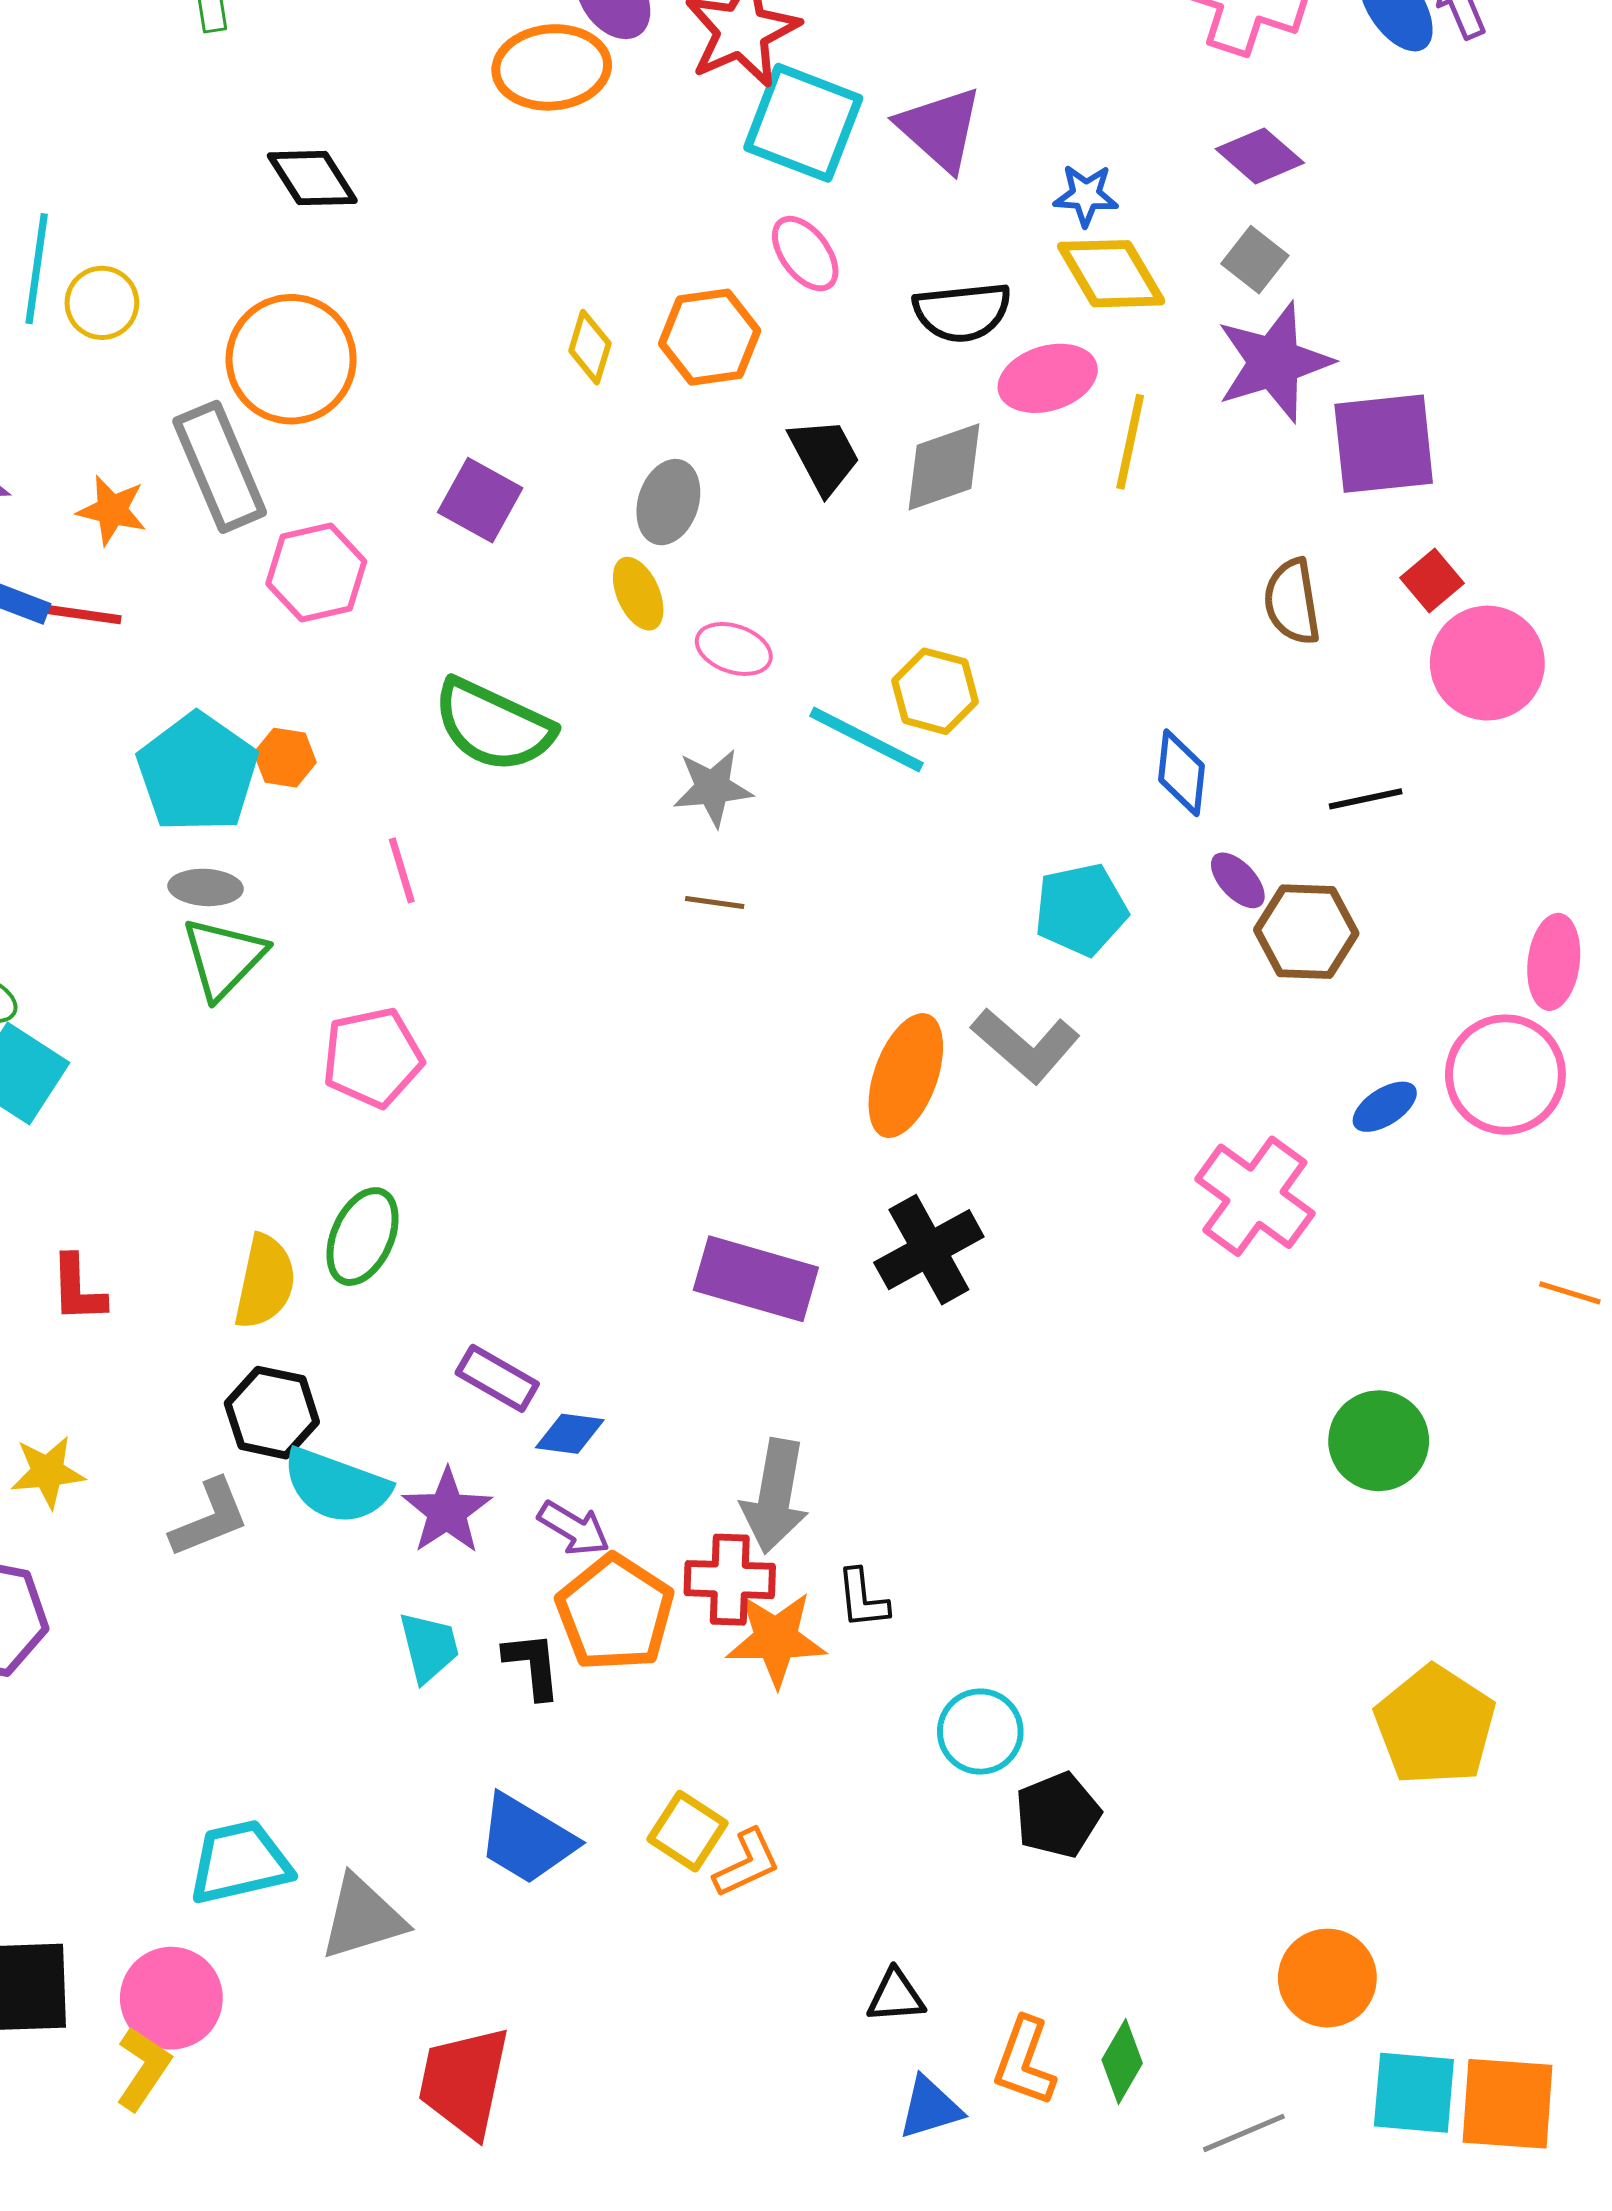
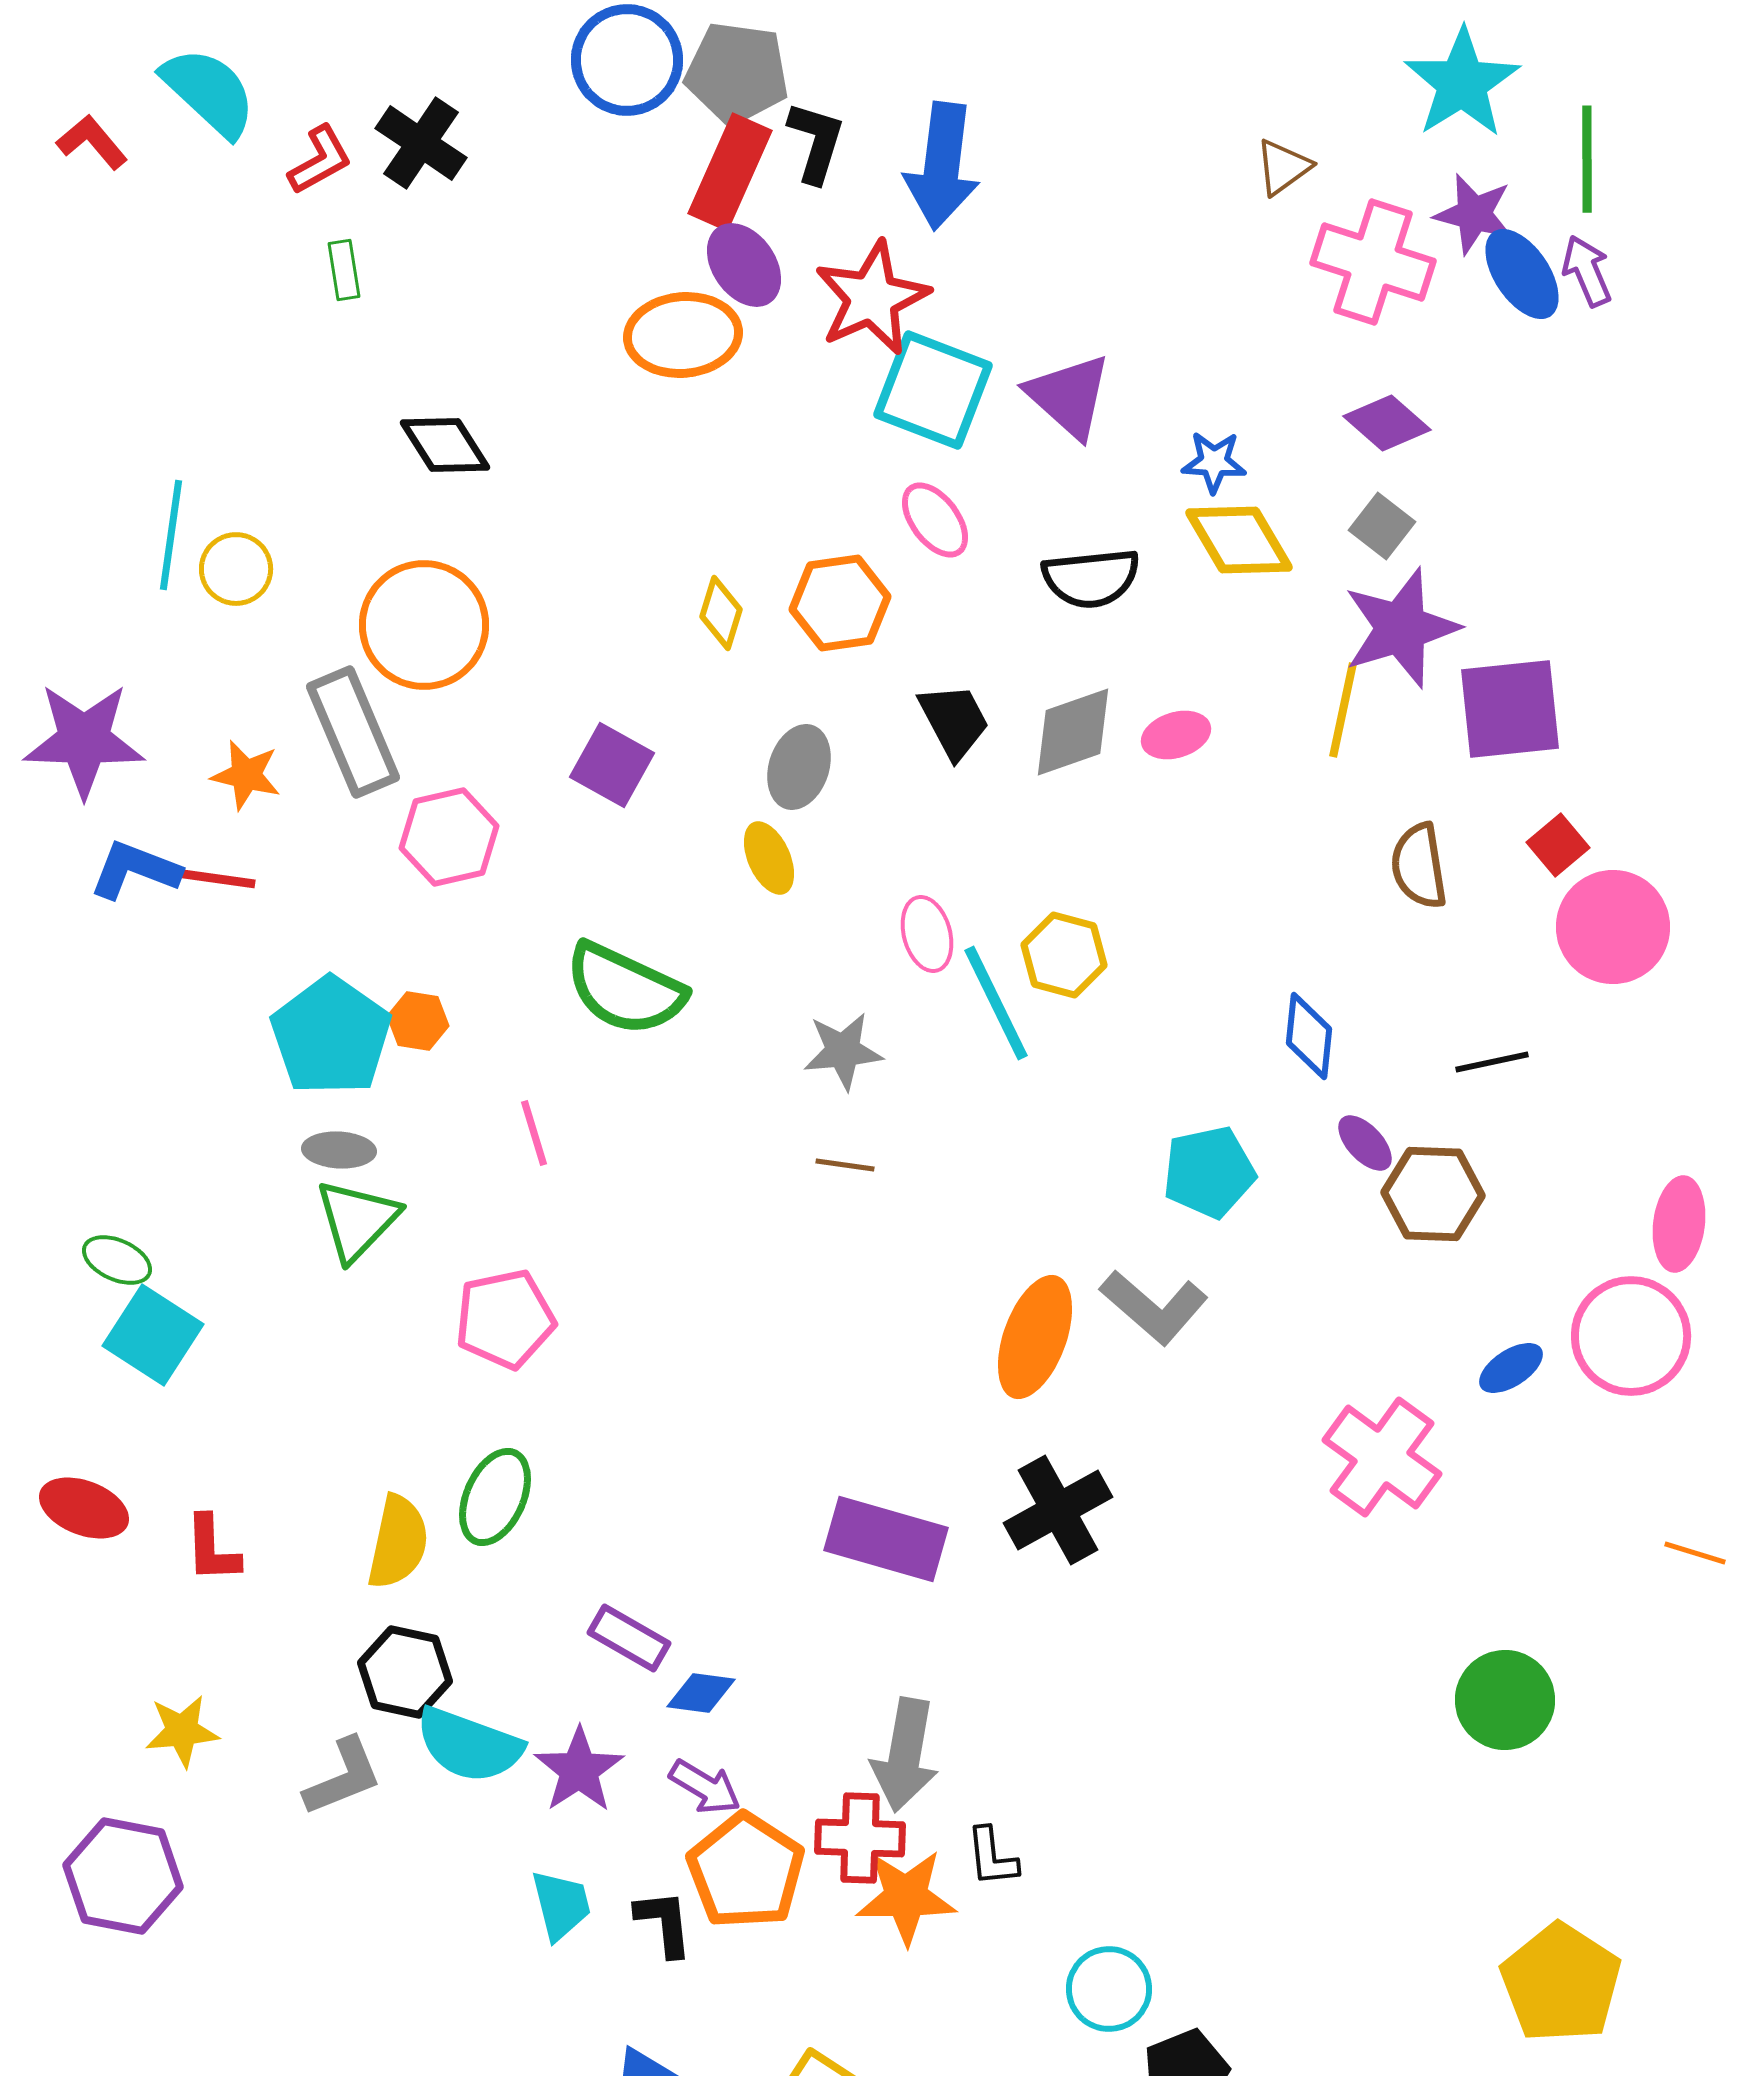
pink ellipse: (1048, 378) -> (1176, 735), moved, size x0.7
yellow line: (1130, 442) -> (1343, 710), moved
pink ellipse: (734, 649) -> (927, 934), moved, turned 56
cyan line: (867, 740) -> (996, 1003), turned 37

